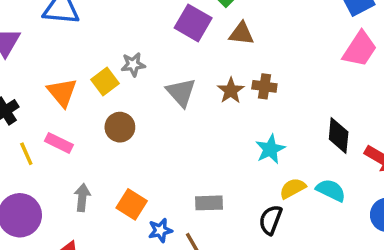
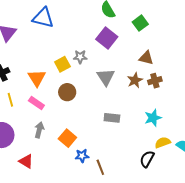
purple square: (193, 23) -> (107, 38), moved
brown triangle: (241, 34) -> (146, 58), moved
brown cross: (264, 86) -> (155, 81), turned -32
orange triangle: (62, 92) -> (37, 78), moved
pink rectangle: (59, 143) -> (36, 103), moved
gray rectangle: (209, 203) -> (112, 118), moved

